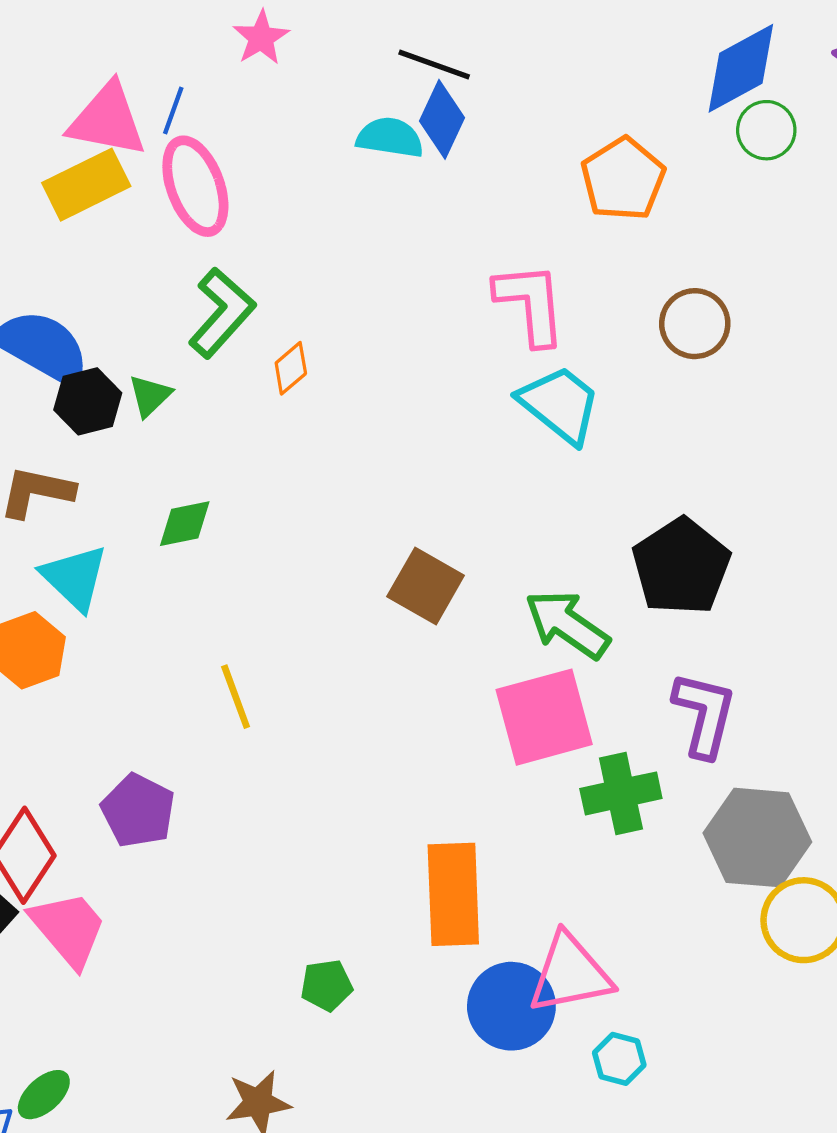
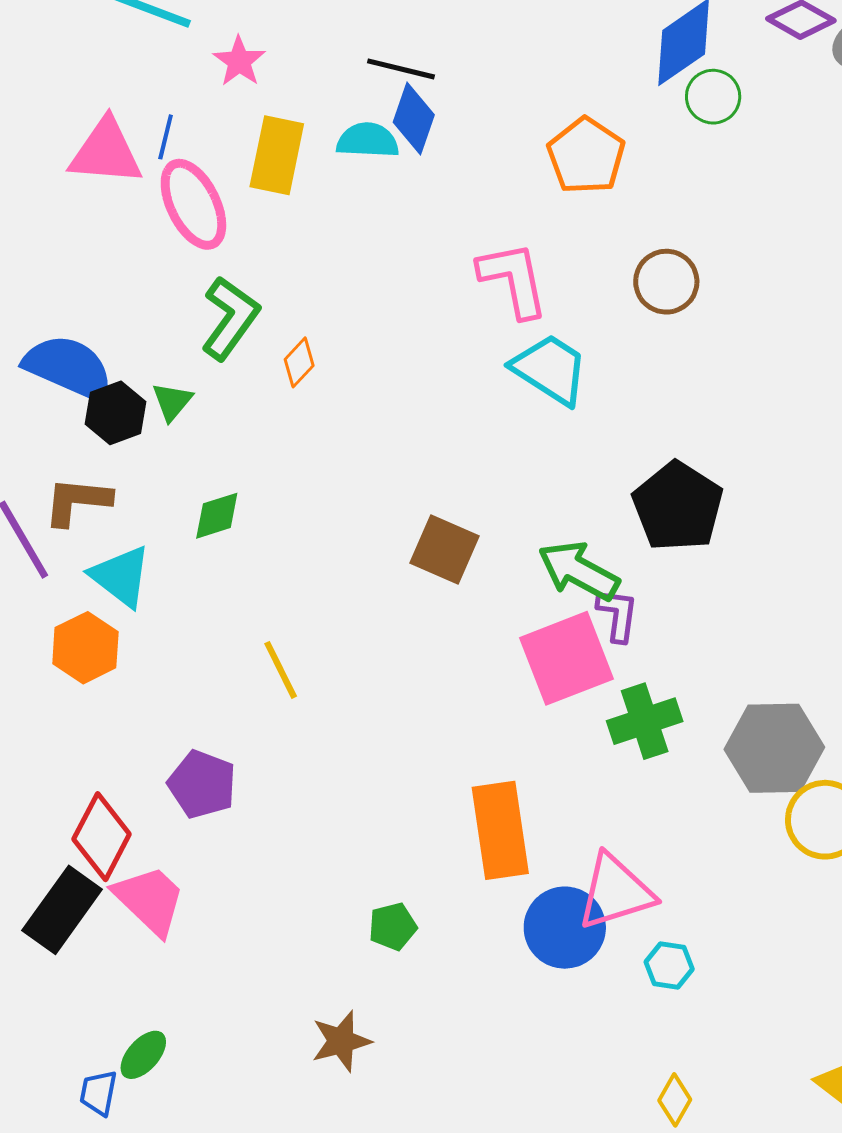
yellow rectangle: (86, 185) -> (277, 155), moved, turned -46
purple L-shape: (704, 714) -> (618, 615), moved, size x0.7

